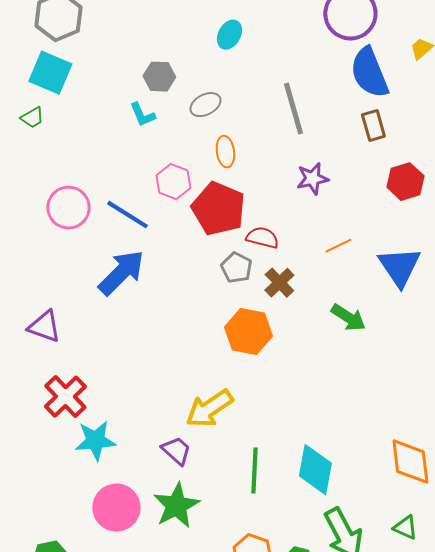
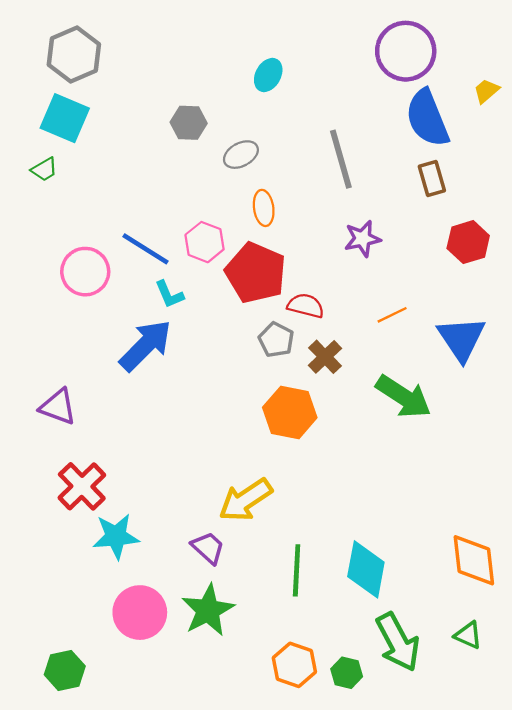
cyan L-shape: (142, 115) -> (169, 294), moved
blue line: (127, 215) -> (145, 249), moved
green arrow: (348, 318) -> (403, 397), size x1.4

